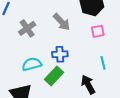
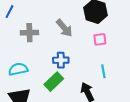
gray cross: (27, 28) -> (29, 33), turned 30
cyan semicircle: (32, 64) -> (18, 69), moved

